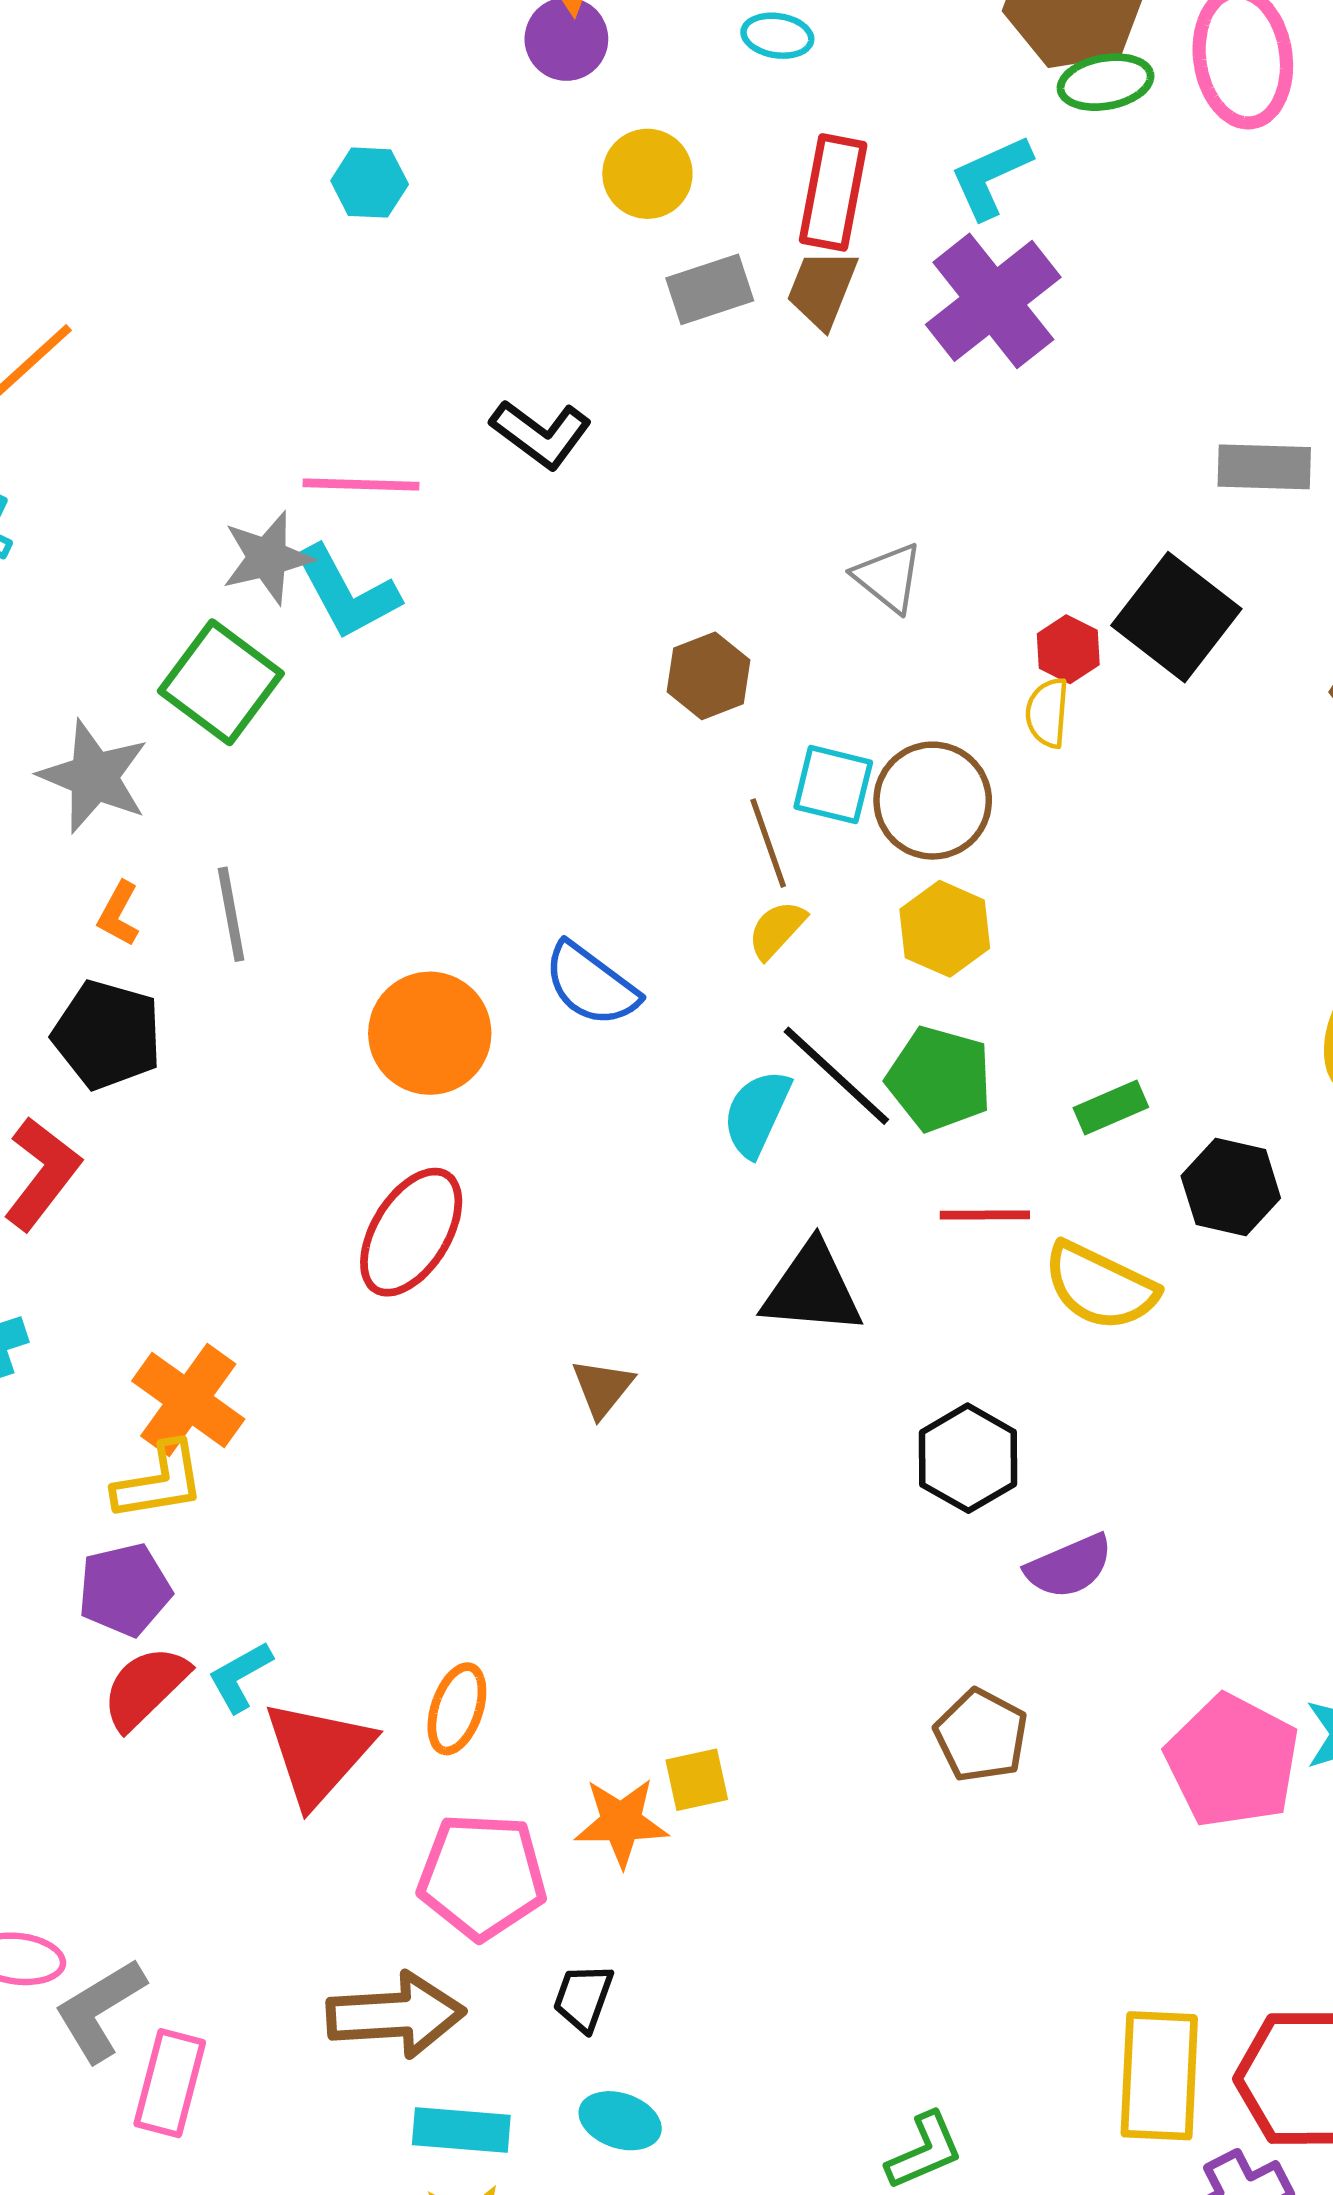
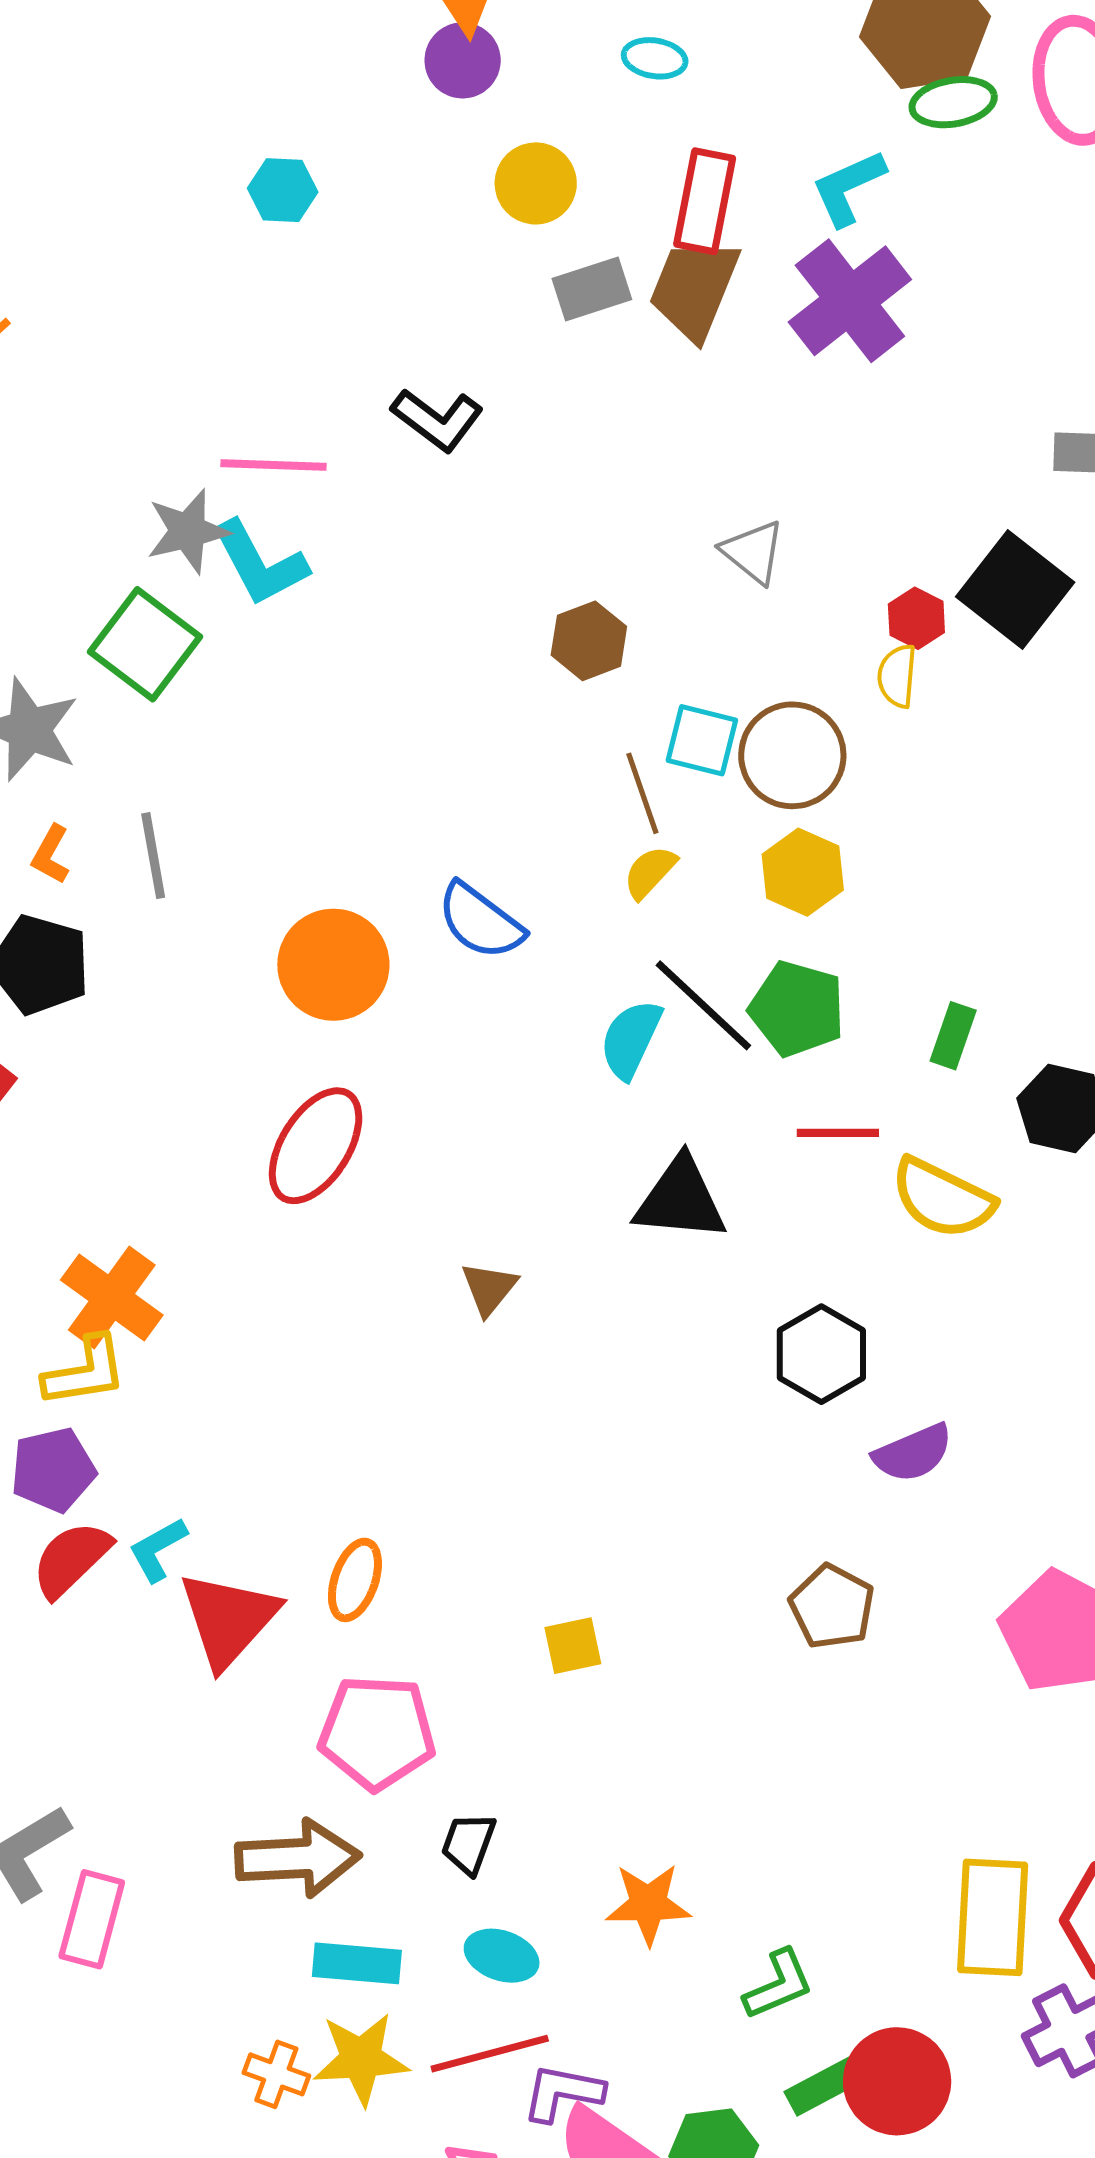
brown trapezoid: (822, 289) -> (694, 289), size x1.4
green rectangle: (1111, 1108) -> (953, 1036), turned -48
orange star: (621, 1822) -> (648, 1904), moved

